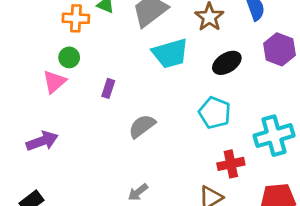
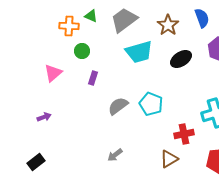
green circle: (69, 57) -> (82, 51), moved
cyan pentagon: (215, 113) -> (151, 104), moved
purple arrow: (42, 141) -> (44, 117), size x0.6

